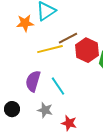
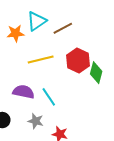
brown line: (68, 38) -> (63, 28), moved
purple semicircle: (33, 81) -> (24, 92), turned 85

